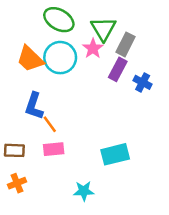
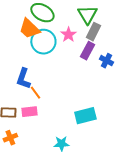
green triangle: (103, 29) -> (87, 15), moved
orange trapezoid: (30, 59) -> (29, 29), moved
pink rectangle: (54, 149) -> (29, 112), moved

